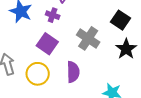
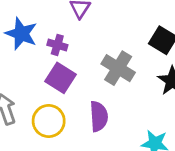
purple cross: (53, 15) -> (57, 45), moved

